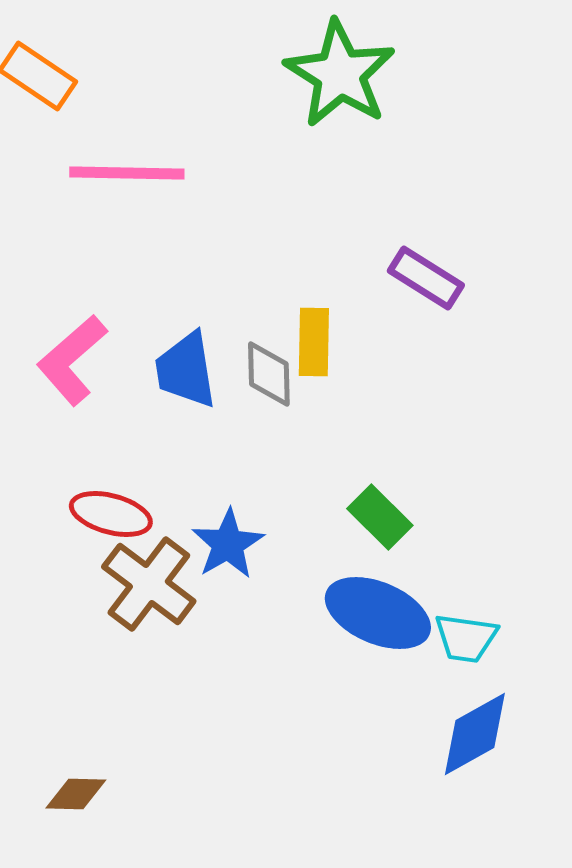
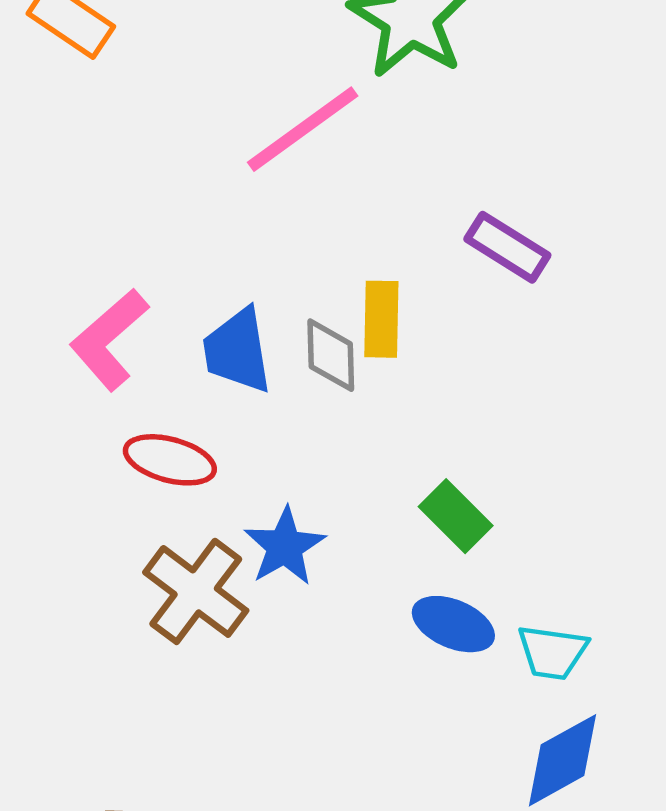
pink line: (127, 173) -> (303, 129), moved, turned -37
red ellipse: (111, 514) -> (170, 460), moved
blue ellipse: (378, 613) -> (453, 624), size x0.7

